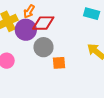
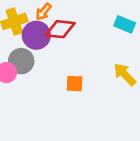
gray circle: (43, 47) -> (21, 61), moved

